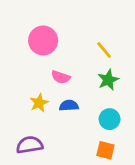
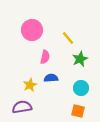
yellow line: (104, 50) -> (68, 38), moved
pink semicircle: (61, 77) -> (45, 57), turned -96
yellow star: (39, 103) -> (30, 85), moved

